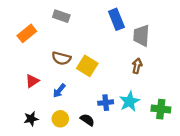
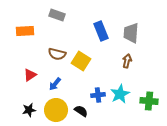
blue rectangle: (116, 19) -> (101, 31), moved
orange rectangle: (27, 33) -> (25, 31), turned 36
yellow circle: (60, 119) -> (56, 110), size x1.5

